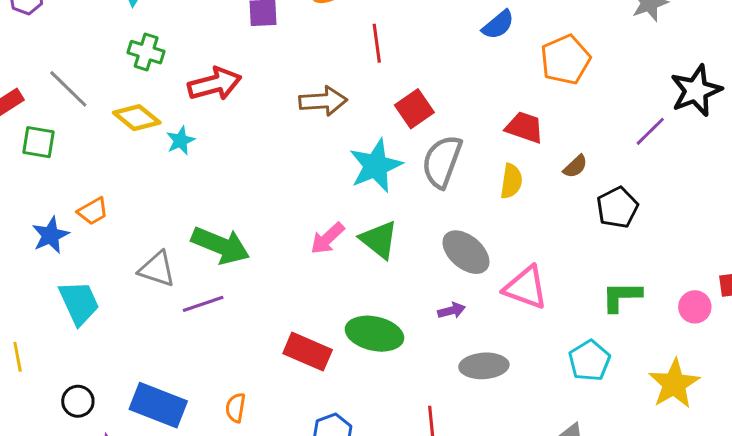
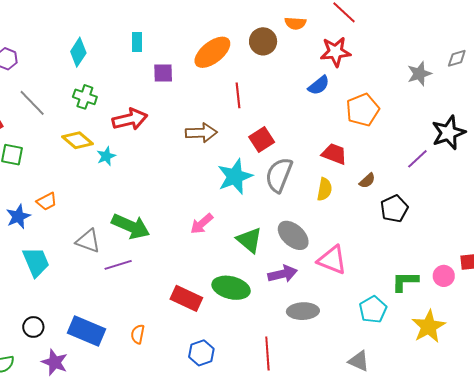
gray line: (68, 89) -> (32, 103), moved
green triangle: (379, 240) -> (249, 240), moved
green L-shape: (622, 297) -> (405, 281), moved
purple arrow: (452, 311) -> (283, 274), size x1.6

